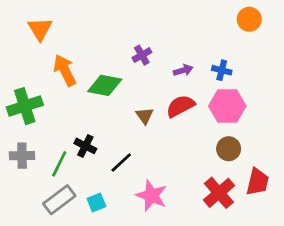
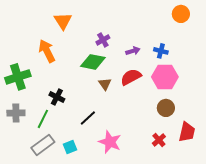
orange triangle: (40, 29) -> (63, 21), moved
green diamond: (105, 85) -> (93, 62), moved
black cross: (85, 146) -> (57, 97), moved
red cross: (219, 193) -> (159, 140), size x0.6

